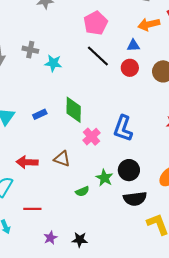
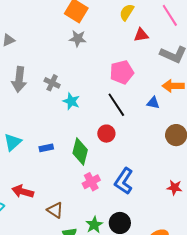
red circle: (130, 68) -> (106, 134), moved
brown triangle: (62, 159) -> (55, 210), moved

